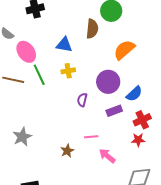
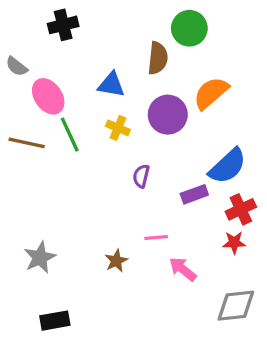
yellow cross: (68, 71) -> (118, 128), turned 32
purple circle: (108, 82) -> (168, 115), moved
blue semicircle: (134, 94) -> (228, 166), size x1.4
gray star: (22, 137) -> (40, 257), moved

